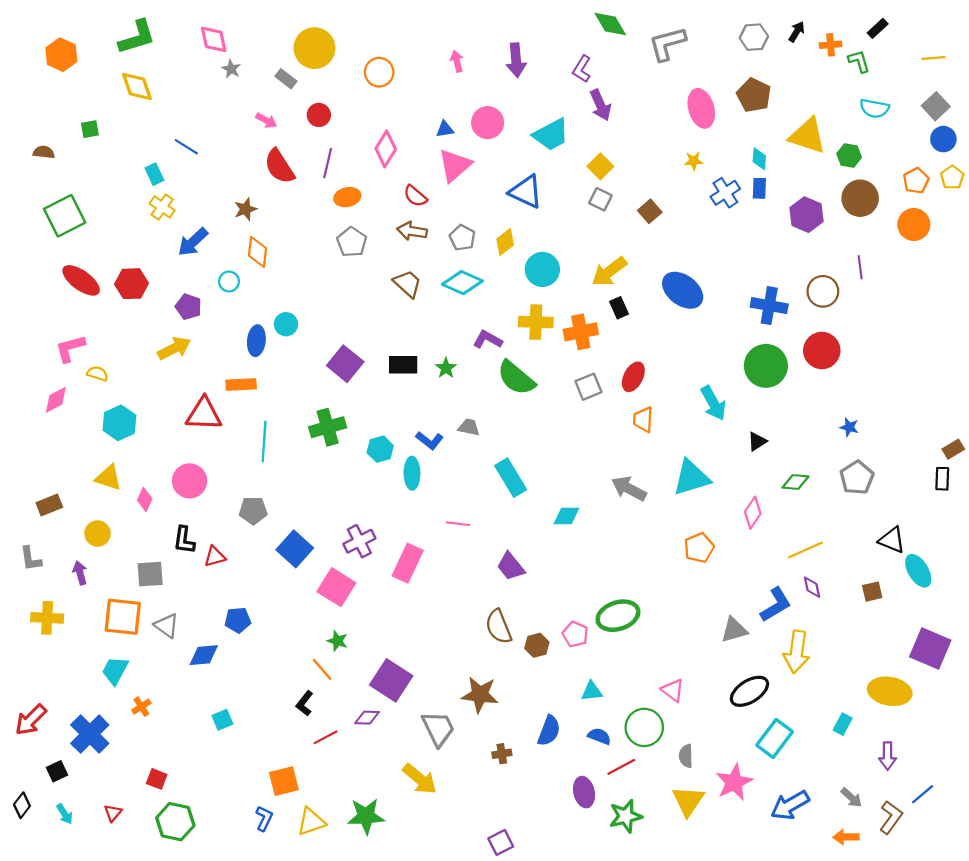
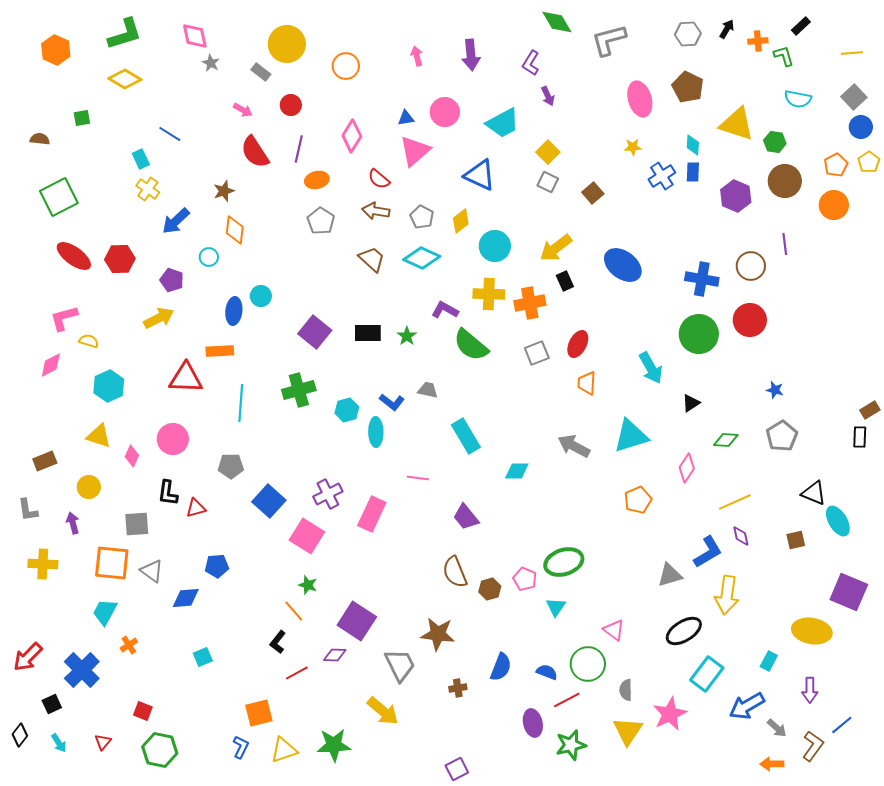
yellow diamond: (137, 86) -> (125, 79), turned -40
purple arrow: (600, 105) -> (548, 96), size x0.7
cyan triangle: (592, 691) -> (556, 607), moved, turned -50
blue arrow: (790, 805) -> (747, 706), moved

